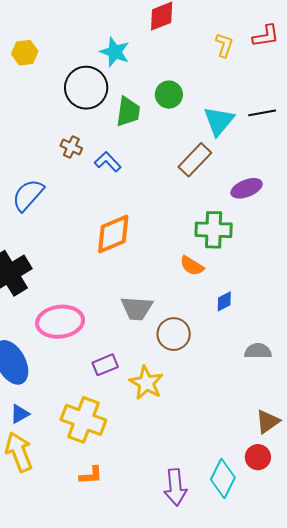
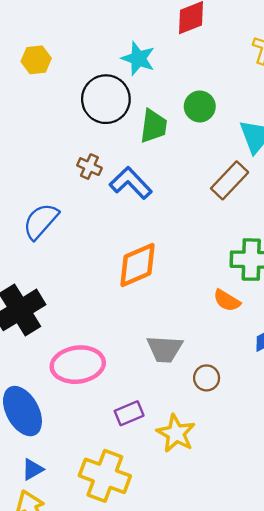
blue L-shape: (108, 162) -> (131, 183), size x1.4
brown circle: (174, 334) -> (207, 378), size x0.7

